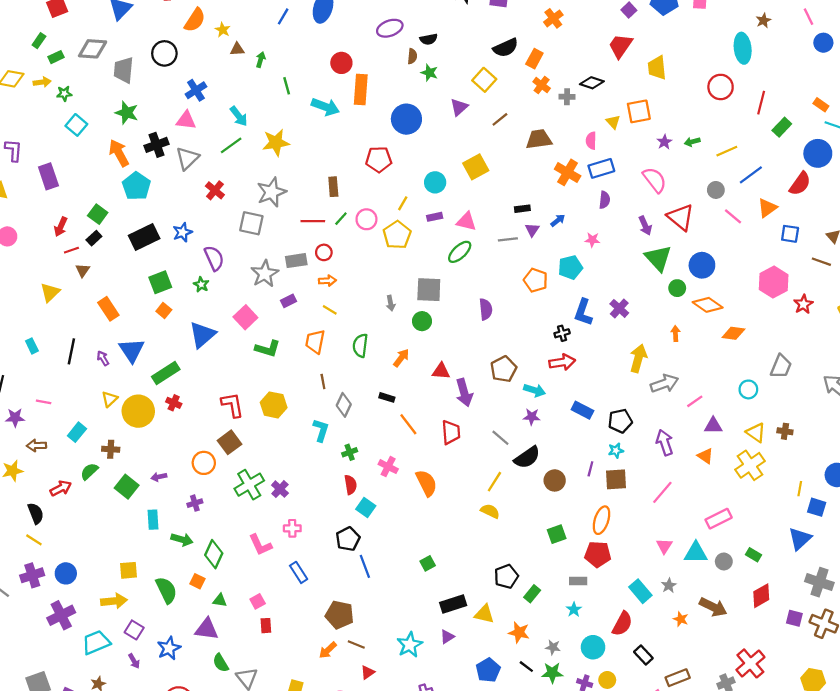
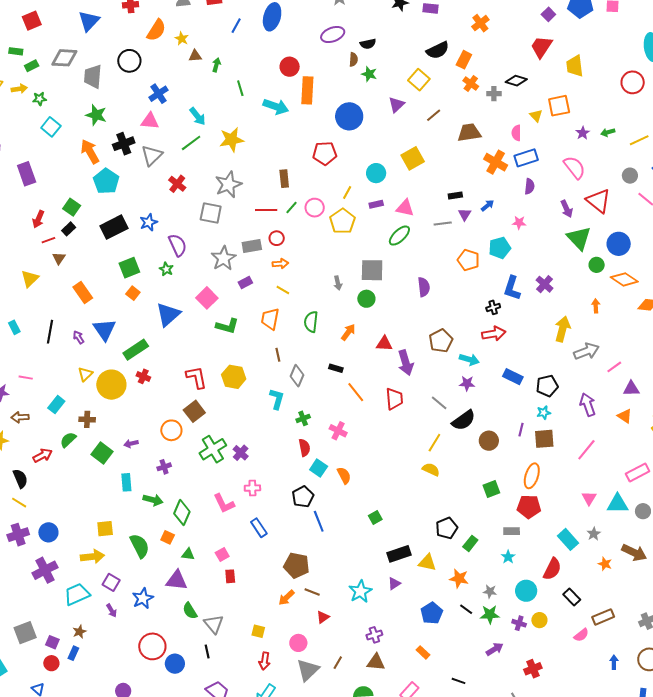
green rectangle: (39, 41) -> (16, 51), turned 64
orange semicircle: (426, 483) -> (344, 475), moved, size x0.7

